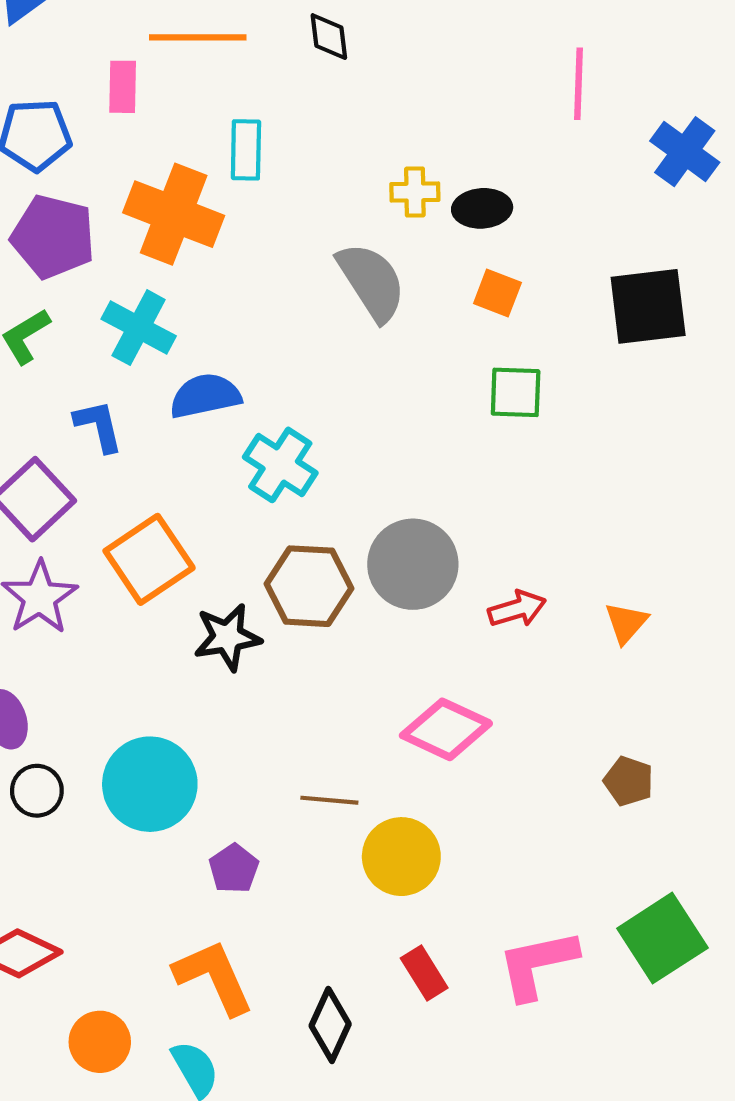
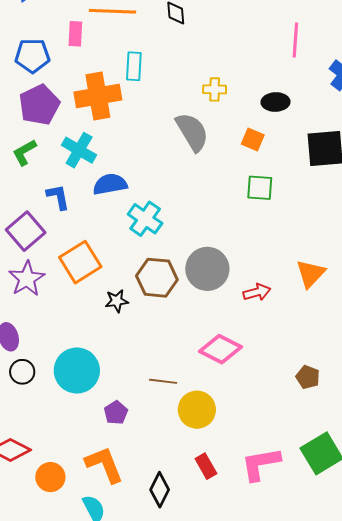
black ellipse: (482, 208) -> (276, 102), moved
orange cross: (174, 214) -> (98, 96), turned -33
purple pentagon: (53, 237) -> (39, 105), turned 30
orange triangle: (626, 623) -> (311, 274), moved, size x1.4
black star: (227, 637) -> (117, 301), size x0.7
orange circle: (100, 1042) -> (50, 477), moved

